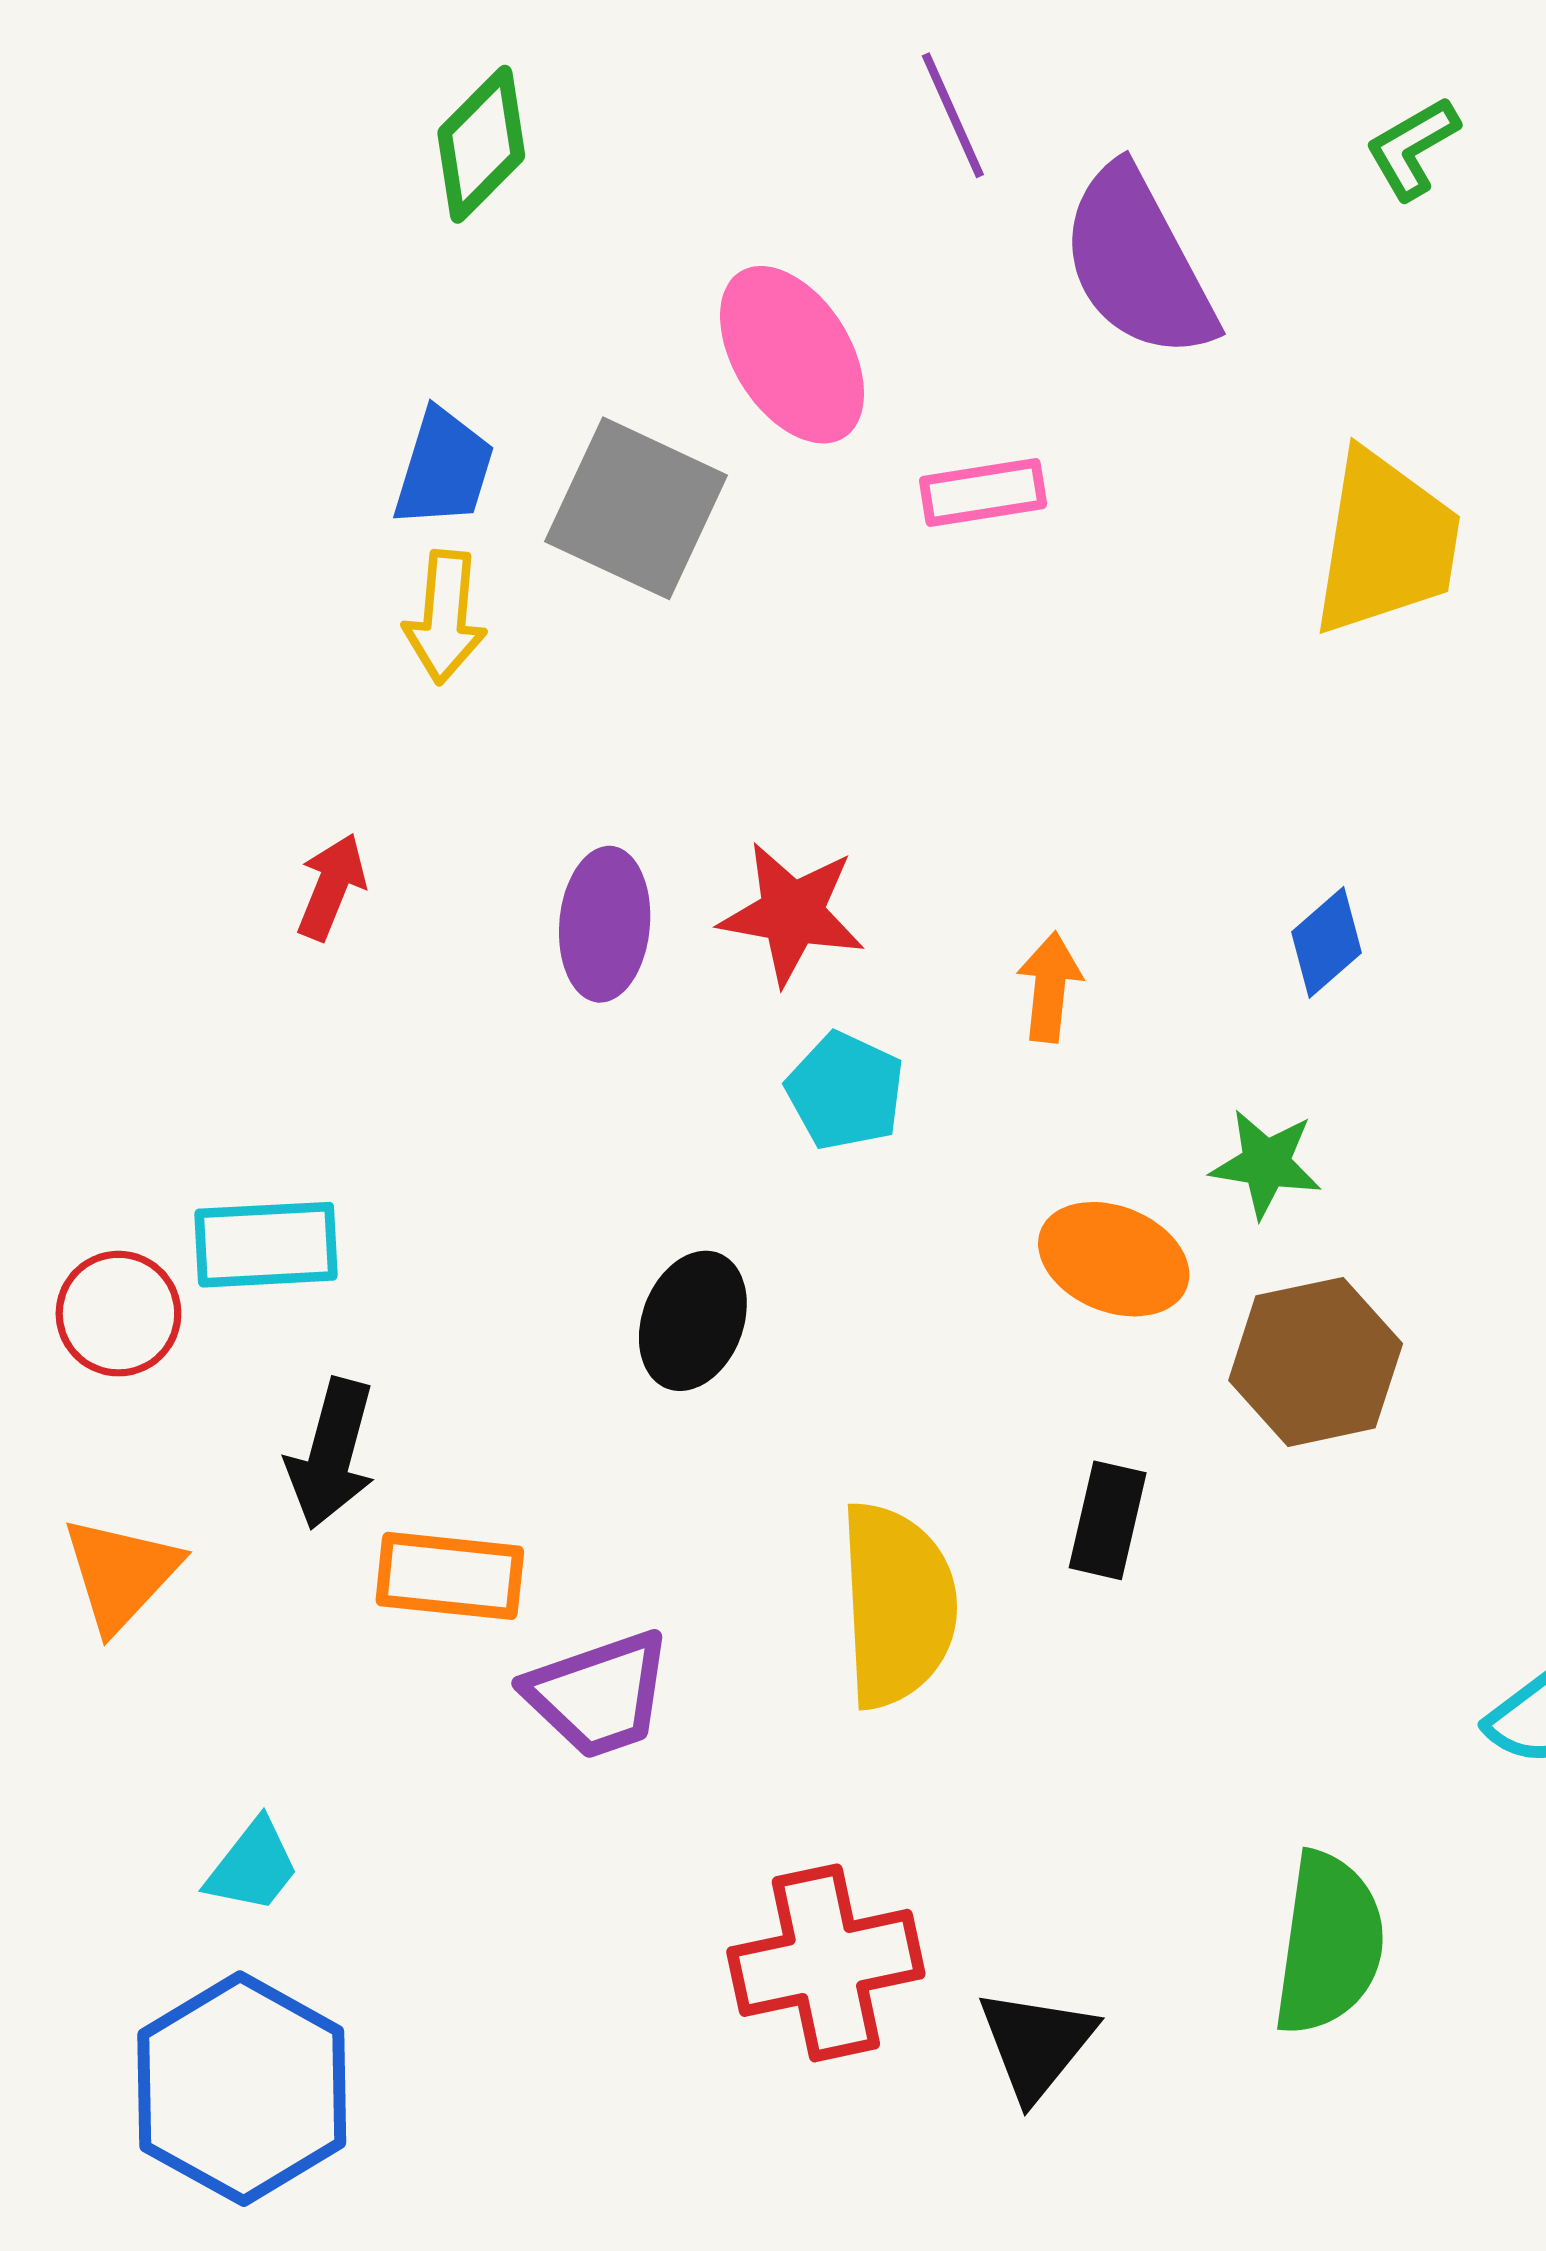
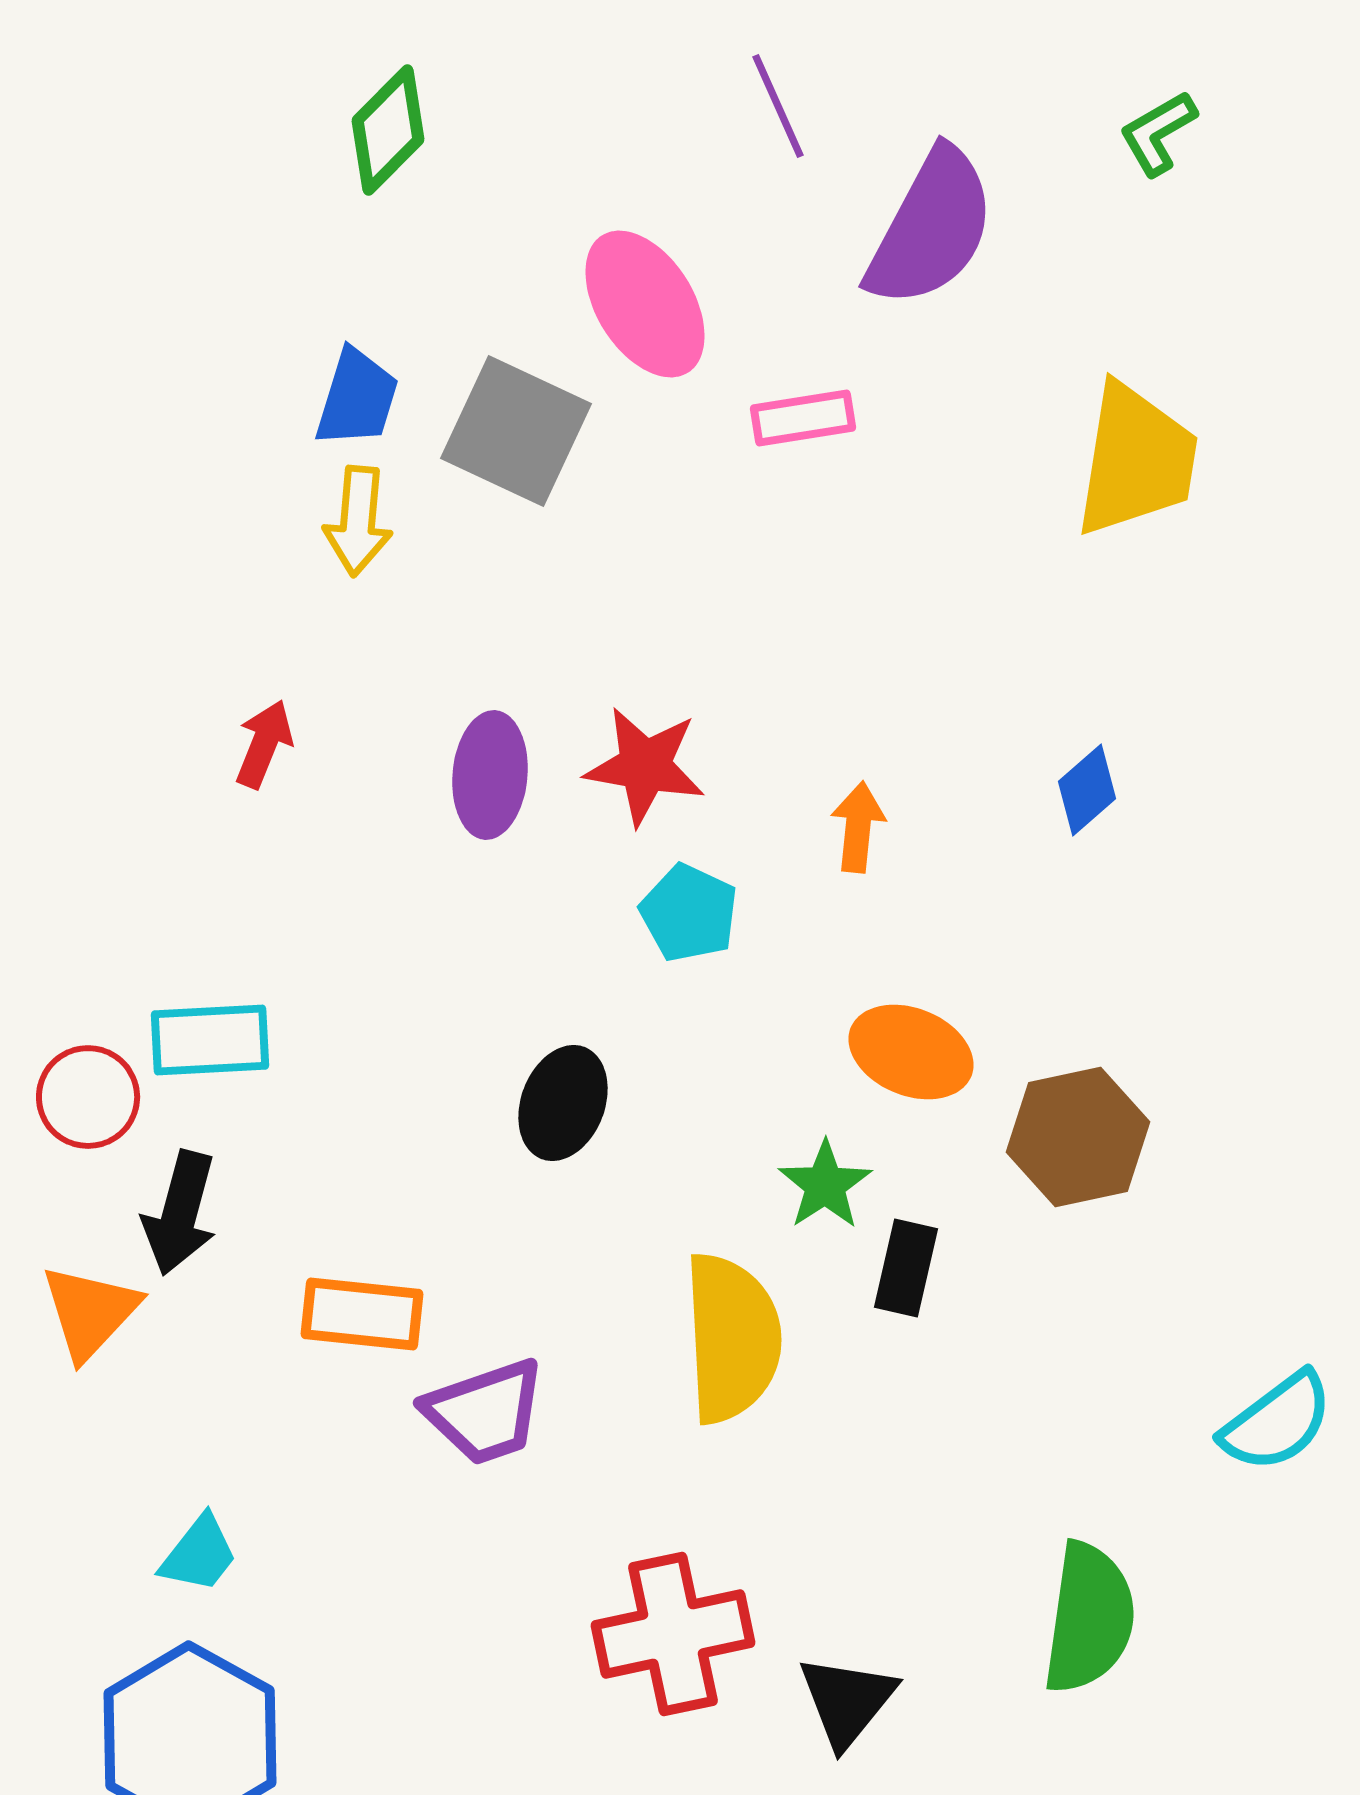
purple semicircle: (1138, 263) -> (931, 228), turned -124
green star: (1266, 1164) -> (825, 1185), moved, turned 30
black arrow: (331, 1454) -> (180, 1213), moved

